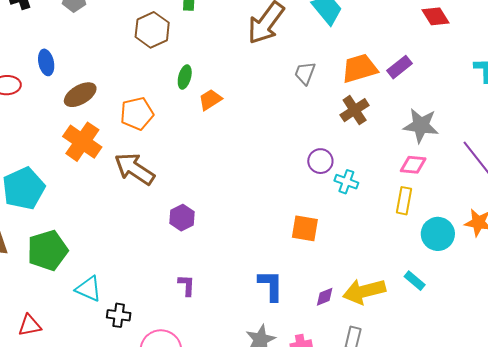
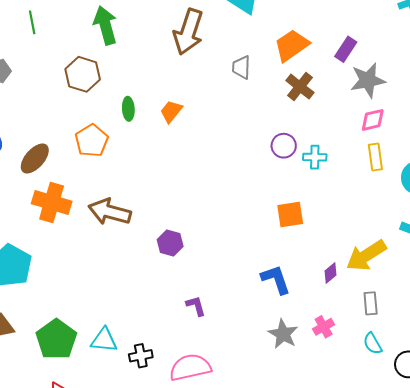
purple rectangle: (399, 67) -> (346, 49), moved
orange trapezoid: (210, 100) -> (171, 111), moved
orange pentagon: (137, 113) -> (92, 141), moved
green pentagon: (48, 250) -> (56, 339), moved

